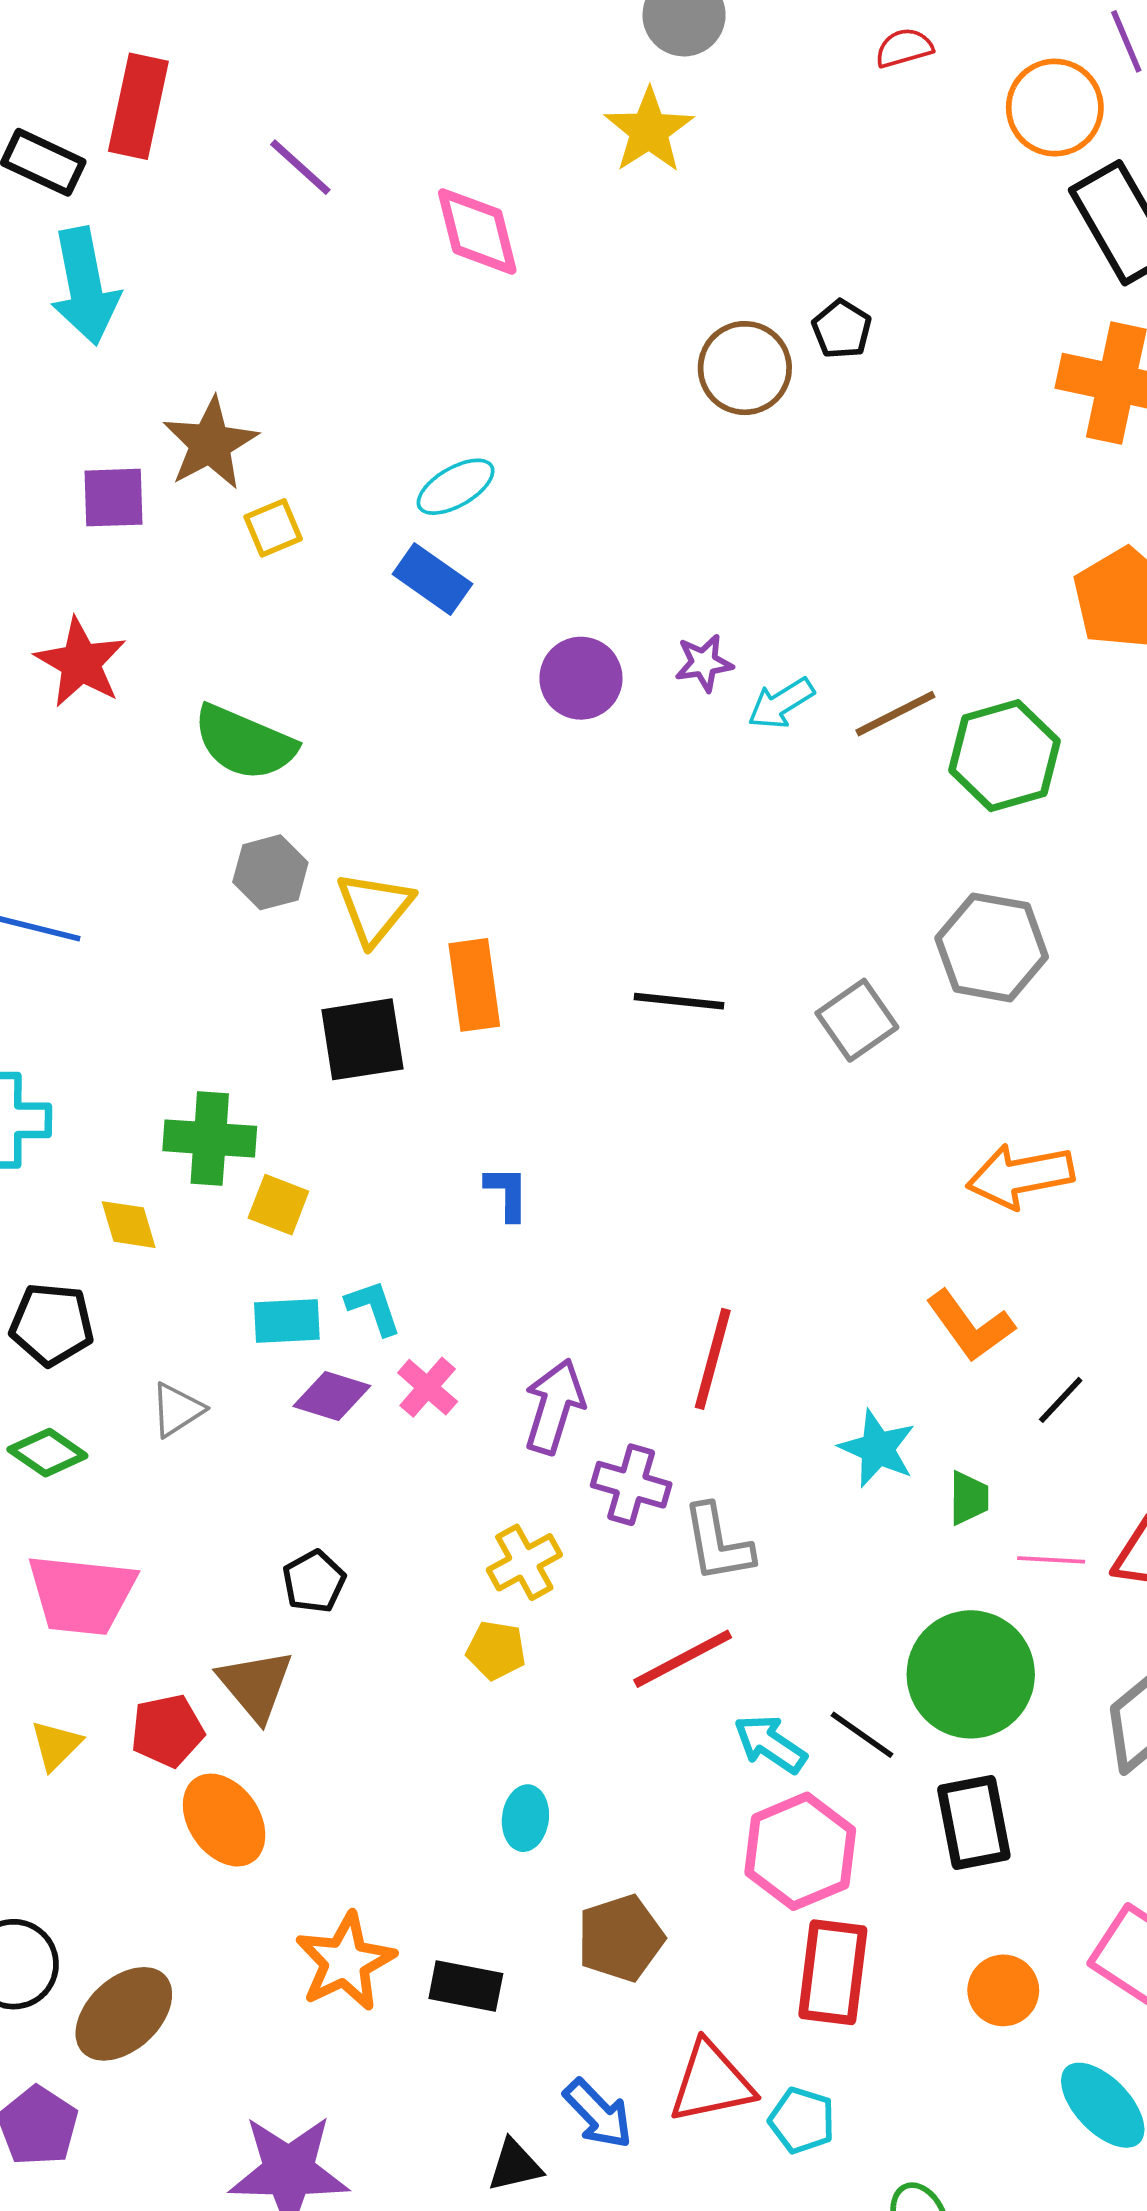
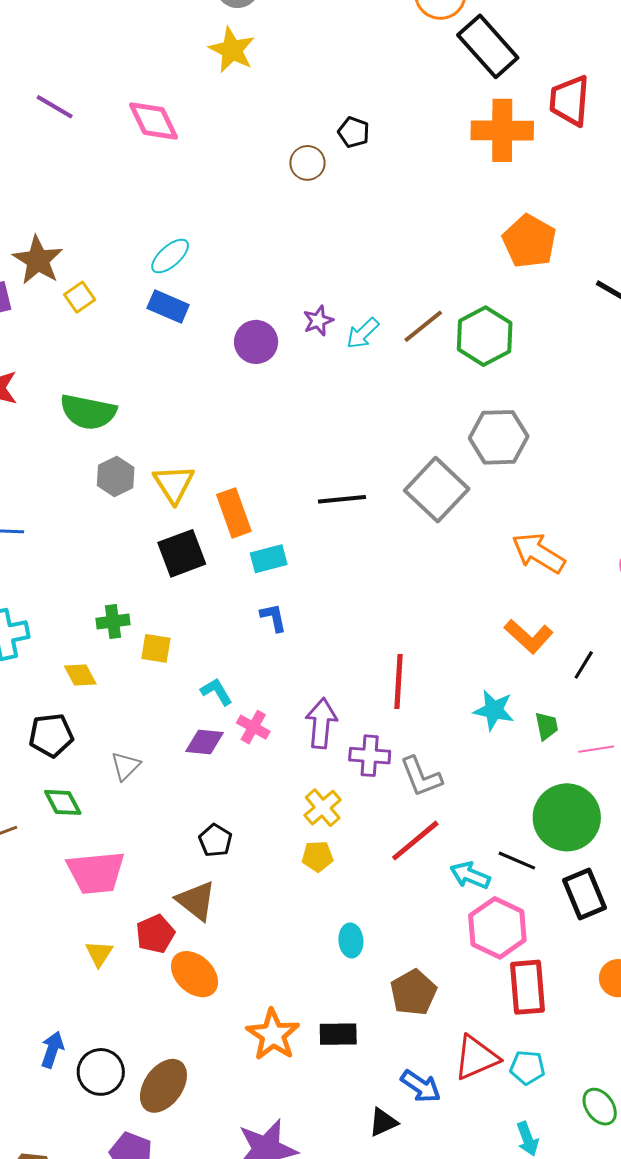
brown circle: (745, 368) -> (307, 163), size x0.7
gray square: (857, 1020) -> (437, 490), size x1.5
green cross: (210, 1139) -> (113, 622), size x0.7
orange arrow: (1020, 1176) -> (538, 553), turned 54
cyan rectangle: (287, 1321) -> (269, 559), moved
green diamond: (47, 1453) -> (63, 802), turned 39

